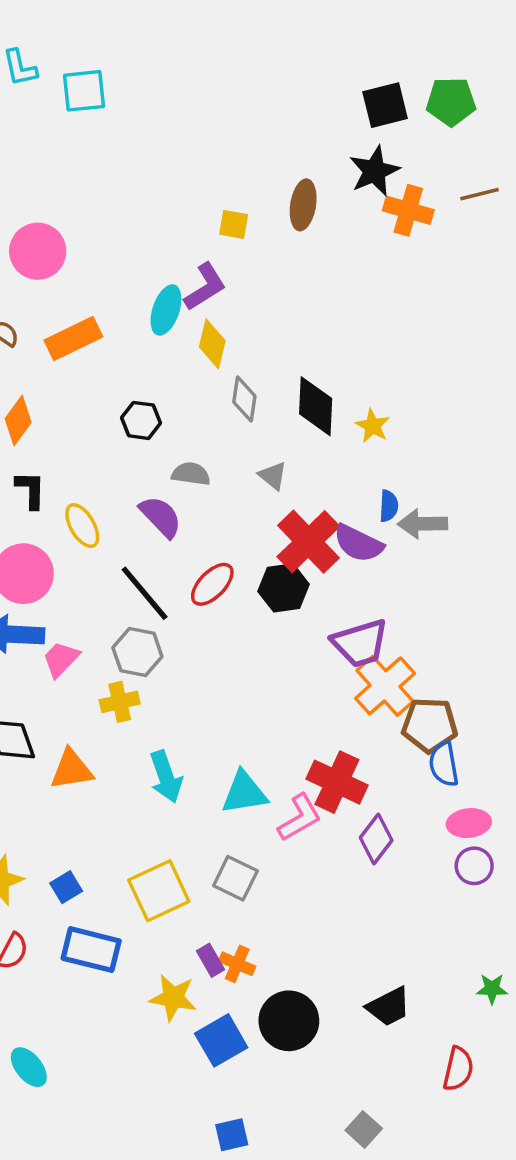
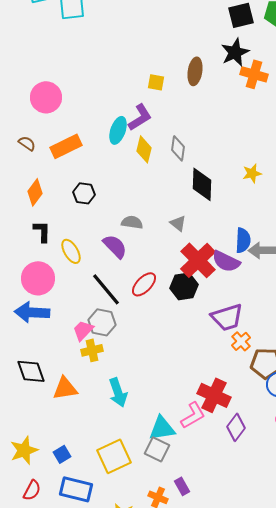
gray diamond: (244, 399) -> (178, 148), moved
black hexagon: (141, 420) -> (84, 193), moved
yellow star: (373, 426) -> (252, 173), moved, turned 30
blue semicircle: (389, 506) -> (243, 240), size x1.4
pink trapezoid: (61, 659) -> (83, 330), moved
orange cross: (385, 686) -> (241, 341), size x0.6
cyan triangle: (244, 793) -> (162, 428), moved
purple rectangle: (210, 960) -> (182, 486), moved

